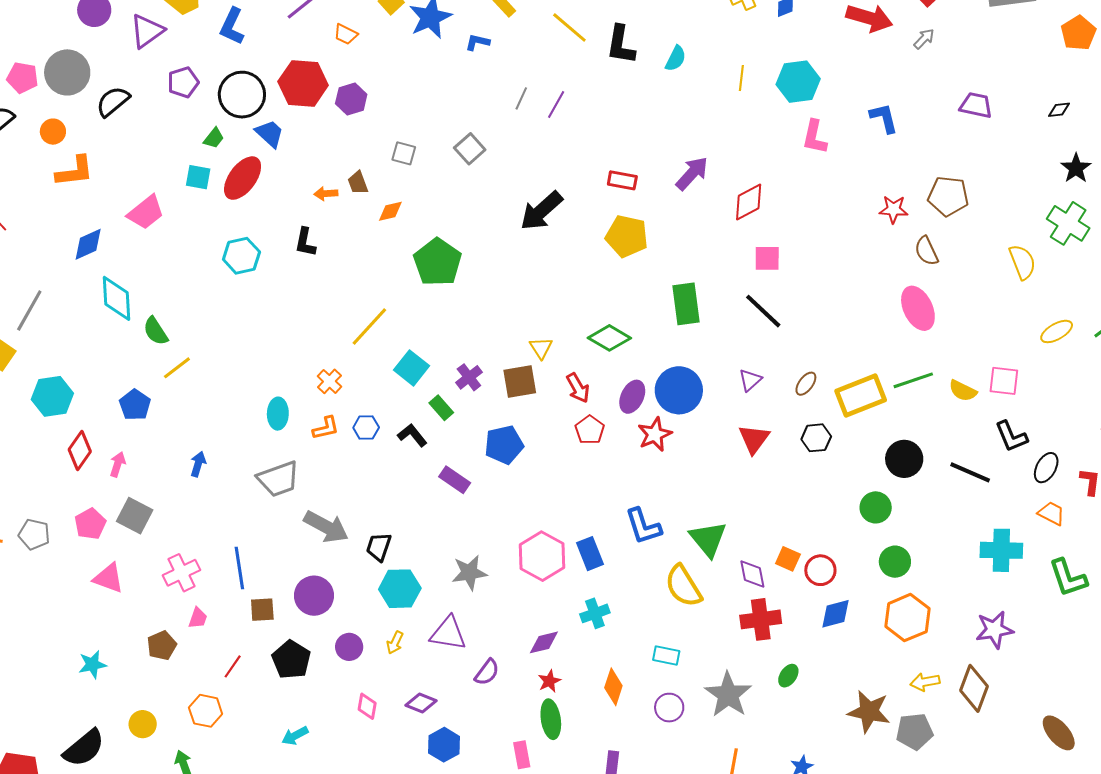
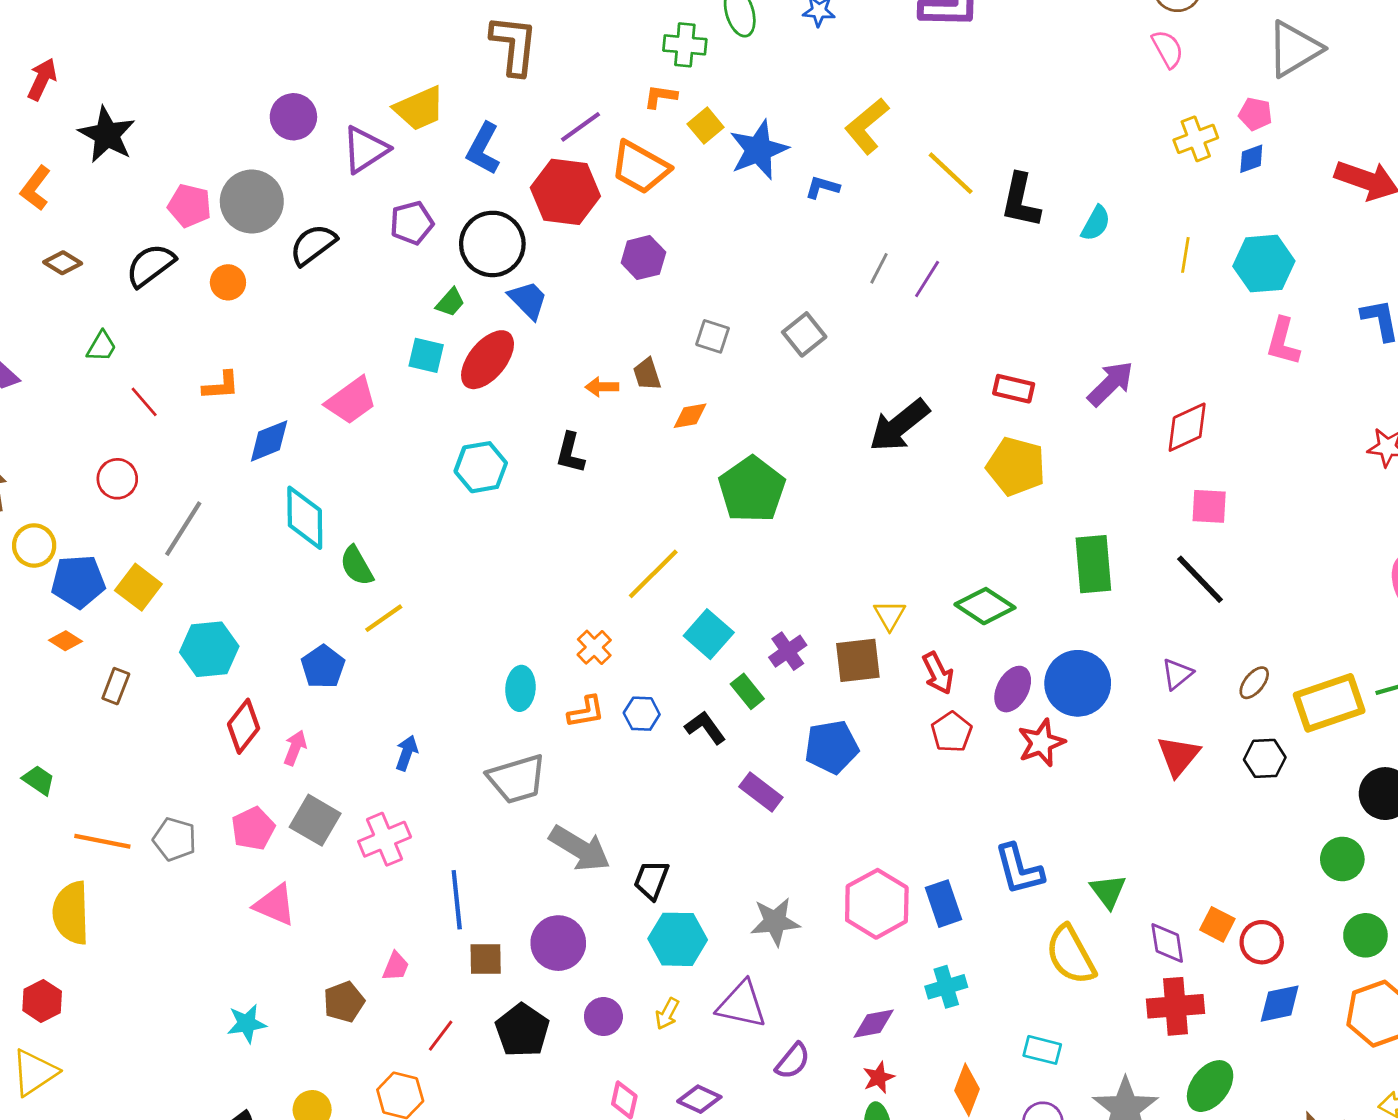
orange trapezoid: (346, 34) -> (640, 167), size x1.8
red hexagon: (303, 83) -> (565, 192), moved
orange L-shape: (75, 171) -> (221, 386), moved, size x0.7
green triangle: (708, 539) -> (1108, 891), size x0.7
pink cross: (181, 573) -> (385, 839), moved
green ellipse: (788, 676) -> (1210, 1086), size x1.6

